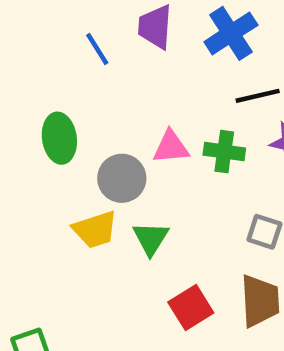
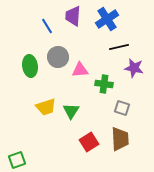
green cross: (224, 152) -> (104, 84), moved
gray circle: (122, 178) -> (58, 57), moved

